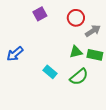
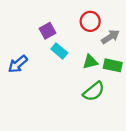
purple square: (40, 14) -> (47, 31), moved
cyan rectangle: (50, 72) -> (59, 51), moved

